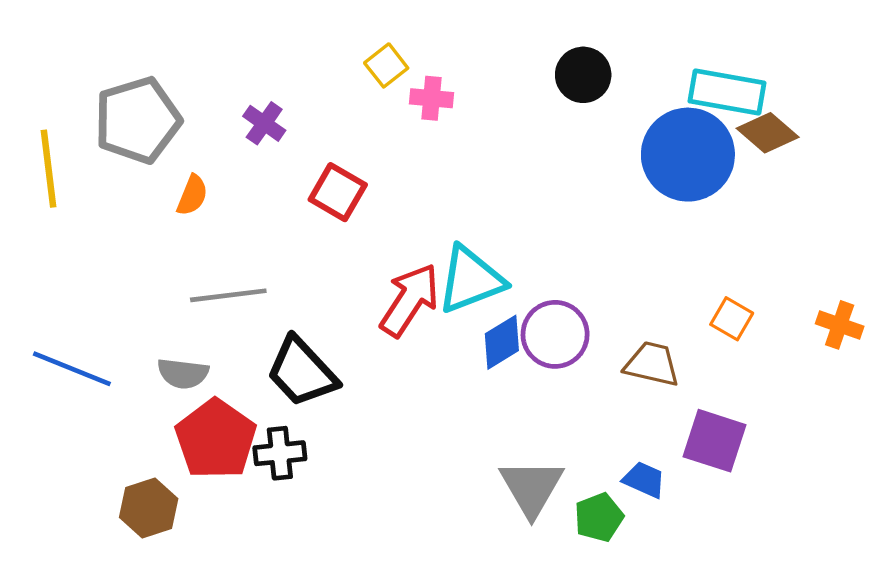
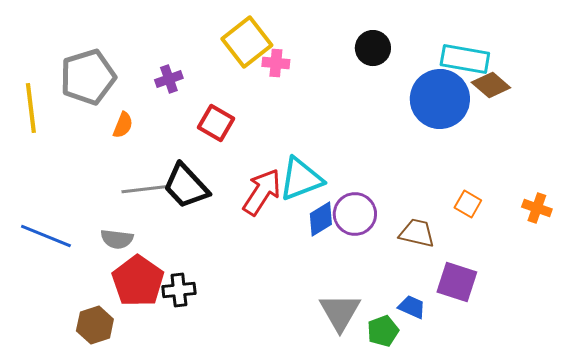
yellow square: (386, 65) -> (247, 42), size x1.8
purple cross: (264, 123) -> (169, 79), turned 36
black trapezoid: (302, 372) -> (186, 186), moved

